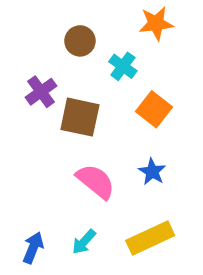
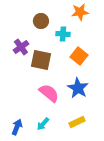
cyan cross: (123, 66) -> (63, 34), turned -32
blue star: (152, 172) -> (78, 88), size x1.5
yellow rectangle: (150, 238) -> (77, 122), size x0.7

